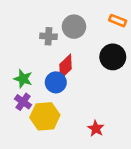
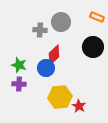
purple cross: (23, 102) -> (19, 84), turned -32
yellow hexagon: (45, 116) -> (60, 97), moved

